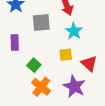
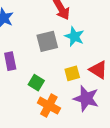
gray square: (41, 23) -> (47, 41), moved
yellow square: (66, 55) -> (72, 73), moved

